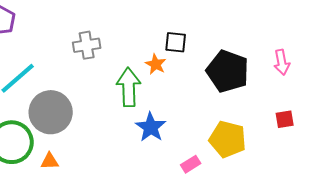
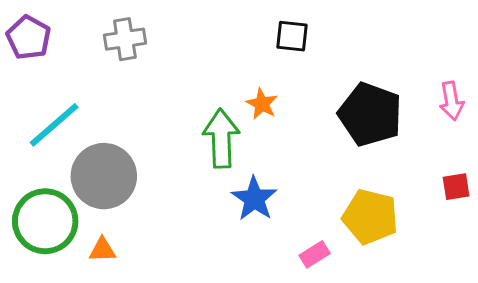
black square: (176, 42) -> (292, 36), moved
gray cross: (87, 45) -> (125, 39), moved

